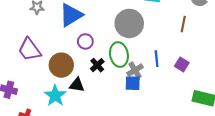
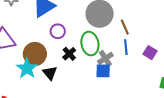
brown line: (183, 24) -> (125, 27), moved, turned -35
black triangle: (77, 85) -> (50, 73), turned 42
cyan star: (55, 96) -> (27, 68), moved

